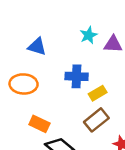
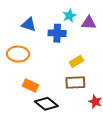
blue cross: (77, 76) -> (57, 33), moved
brown rectangle: (96, 120) -> (75, 82), turned 36

